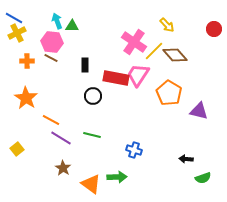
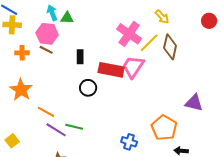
yellow cross: (17, 33) -> (12, 25), turned 30
brown diamond: (175, 55) -> (170, 47), turned 55
orange pentagon: (169, 93) -> (164, 128), moved
green line: (92, 135) -> (74, 127), moved

